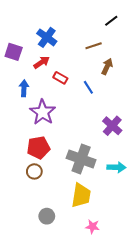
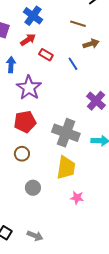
brown line: (94, 46) -> (78, 24), turned 35
brown arrow: (107, 67) -> (91, 44), turned 49
brown circle: (34, 171) -> (22, 154), moved

